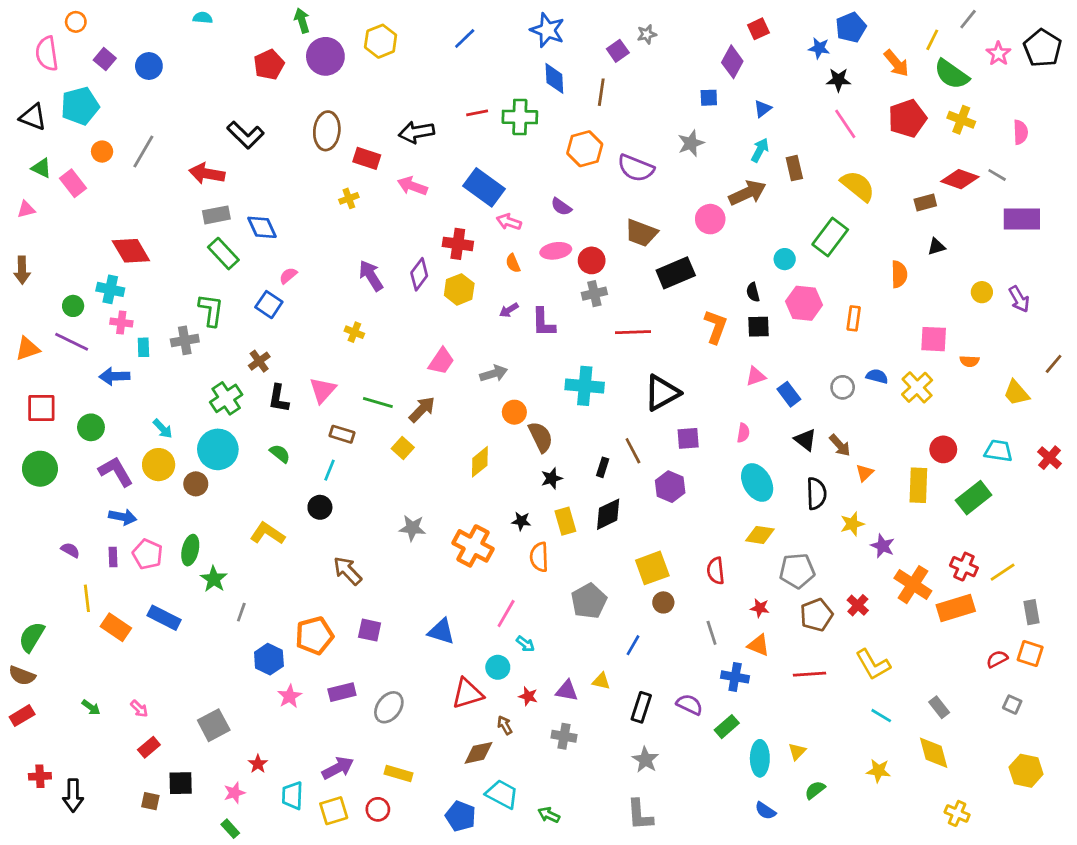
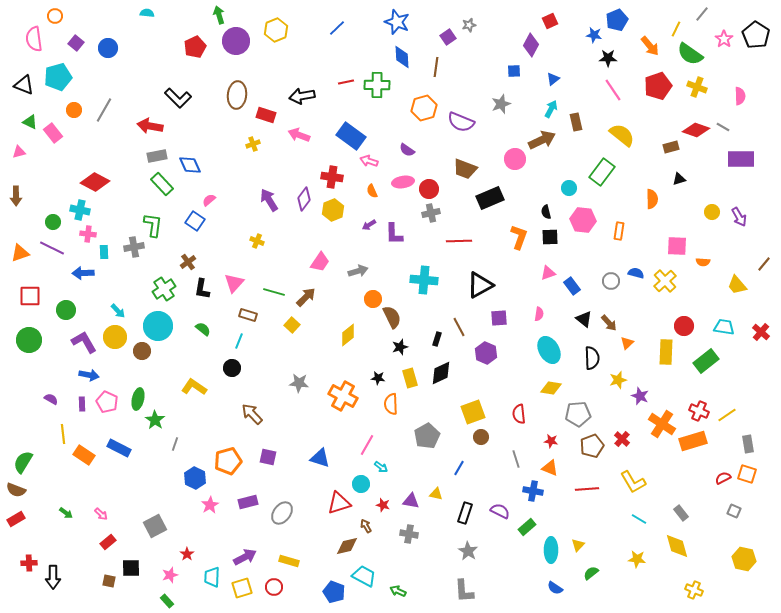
red diamond: (131, 251) -> (95, 182), turned -32

